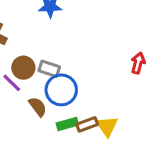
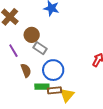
brown circle: (23, 68) -> (32, 35), moved
blue circle: (61, 90) -> (53, 70), moved

